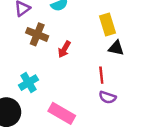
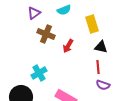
yellow rectangle: (108, 25) -> (92, 24), moved
black triangle: (116, 48) -> (101, 47), moved

